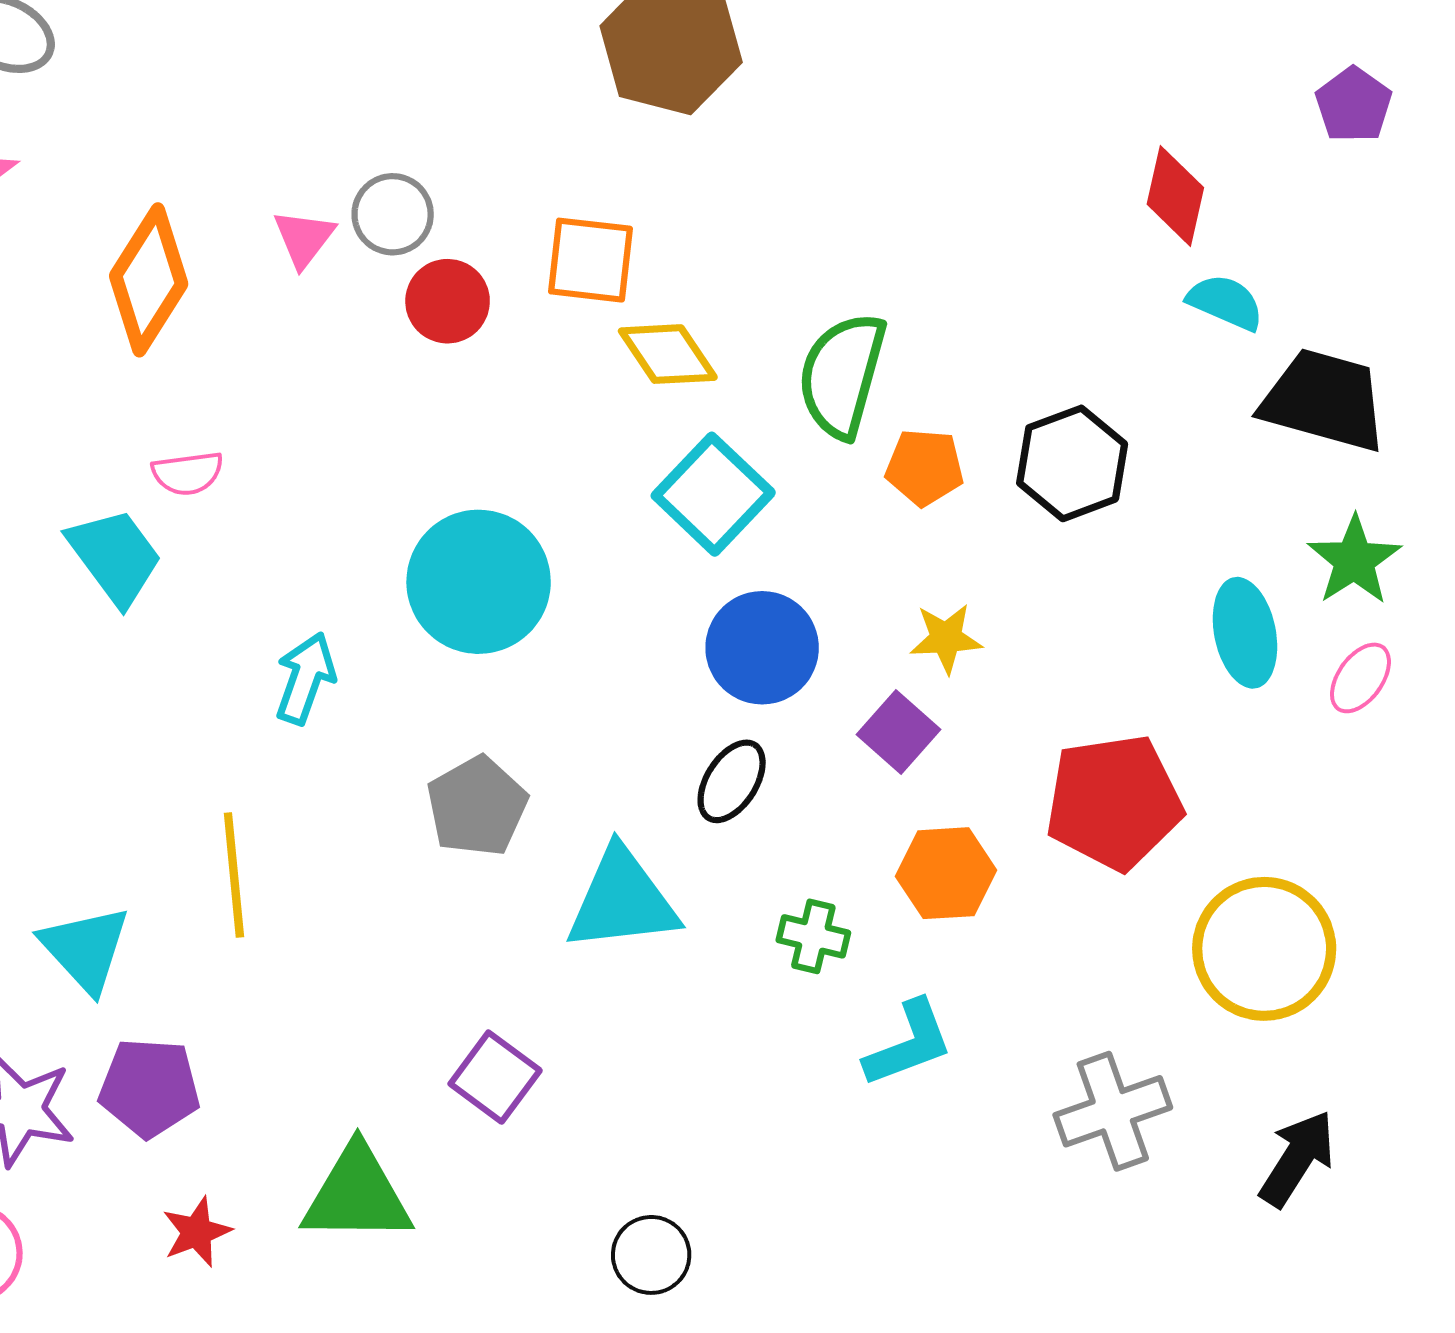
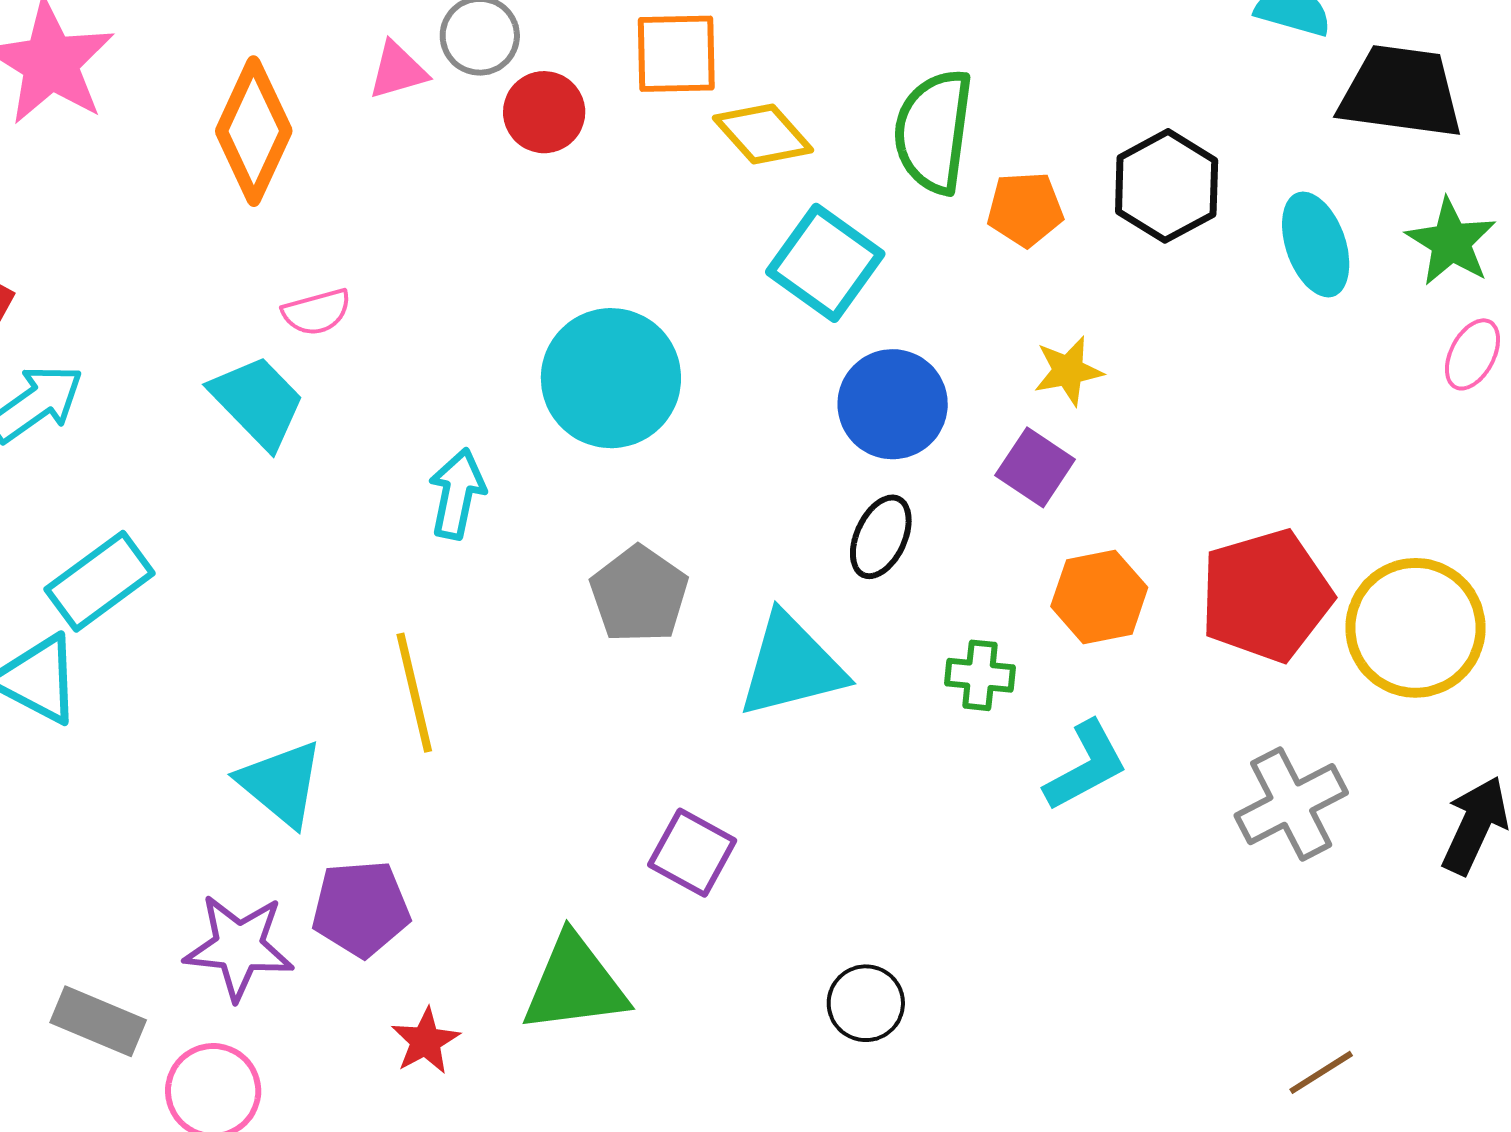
pink triangle: (304, 238) -> (398, 70), turned 44
cyan ellipse: (1245, 633) -> (1316, 244), moved
red pentagon: (1114, 802) -> (1266, 596), moved

